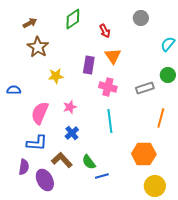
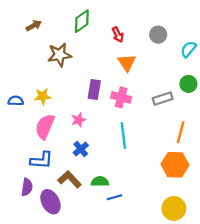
gray circle: (141, 18) -> (158, 35), moved
brown star: (38, 47) -> (59, 55), moved, turned 30
purple rectangle: (89, 65) -> (94, 90), moved
yellow star: (56, 76) -> (43, 96), moved
orange hexagon: (144, 154) -> (175, 165), moved
green semicircle: (89, 162) -> (100, 182), turned 126

